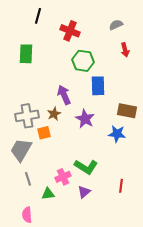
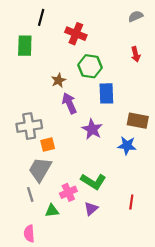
gray semicircle: (116, 25) -> (136, 16), moved
green rectangle: (26, 54) -> (25, 46), moved
brown star: (54, 114) -> (58, 80), moved
gray trapezoid: (21, 150) -> (40, 169), moved

